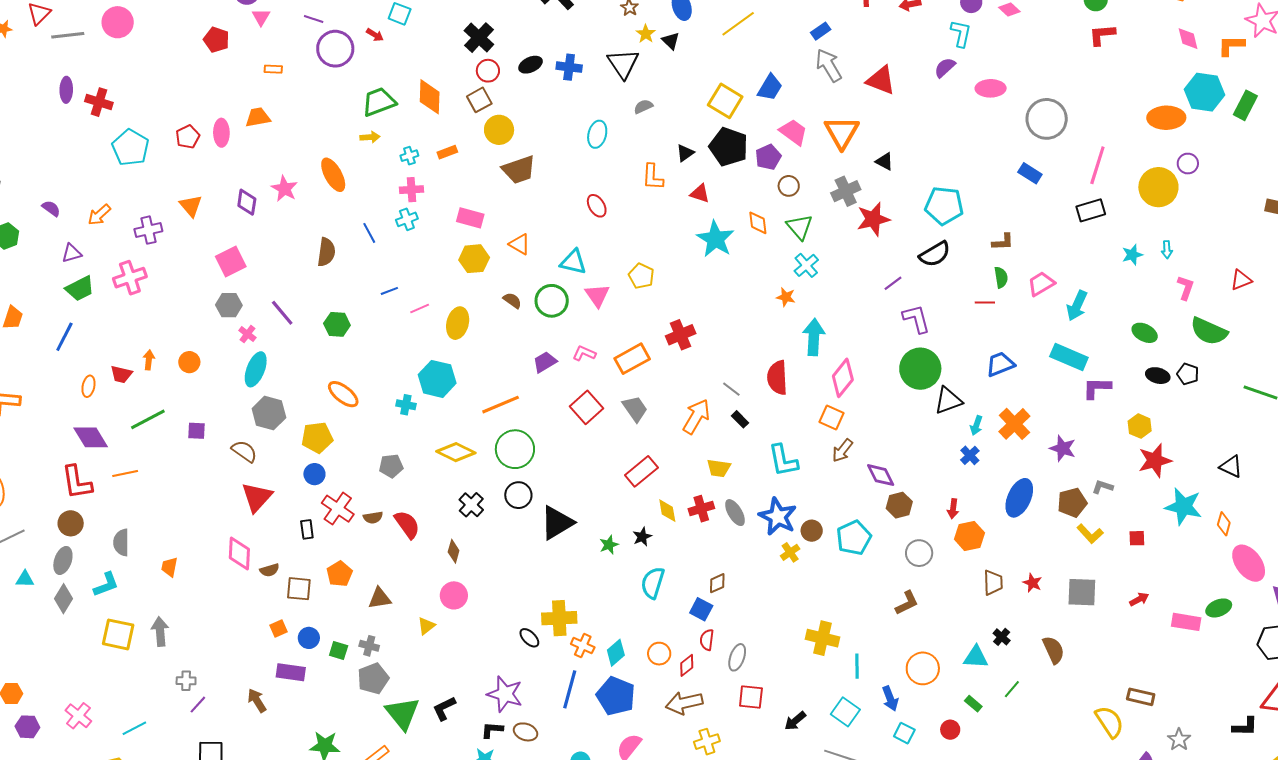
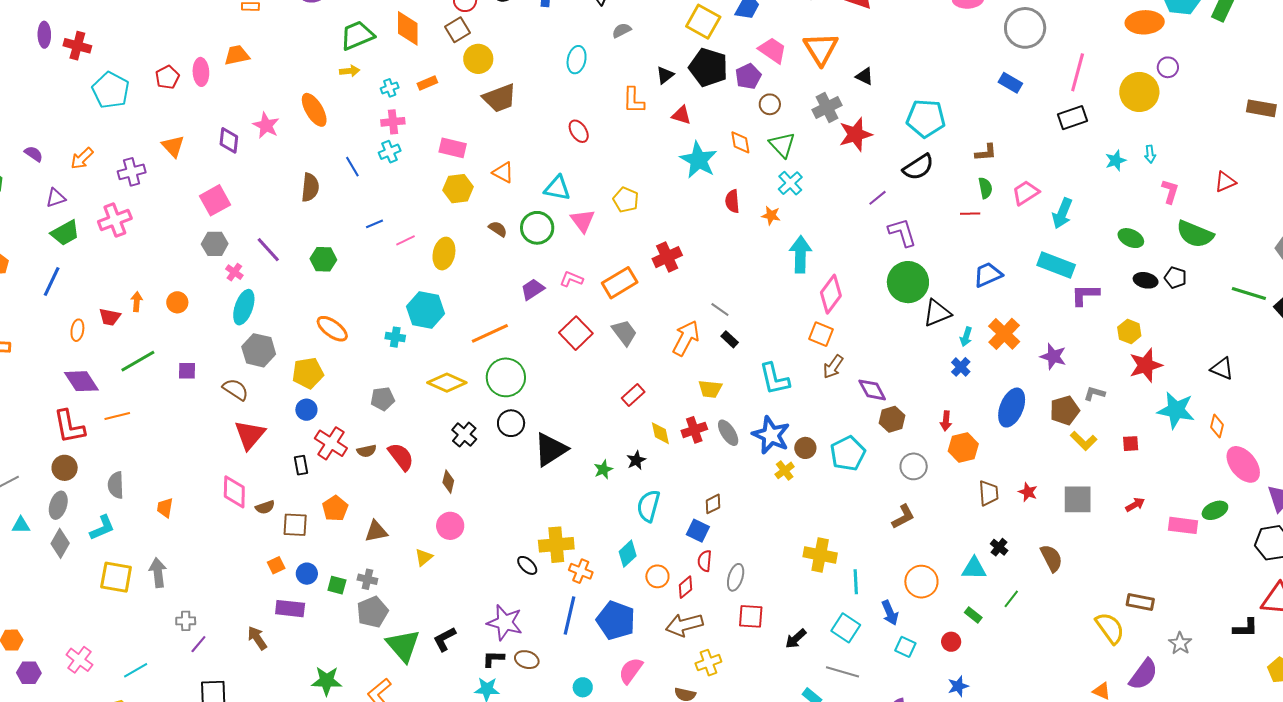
red semicircle: (777, 378) -> (732, 201), moved, size x0.7
red rectangle: (641, 471) -> (633, 395), size x0.7
cyan diamond: (616, 653) -> (628, 554), moved

